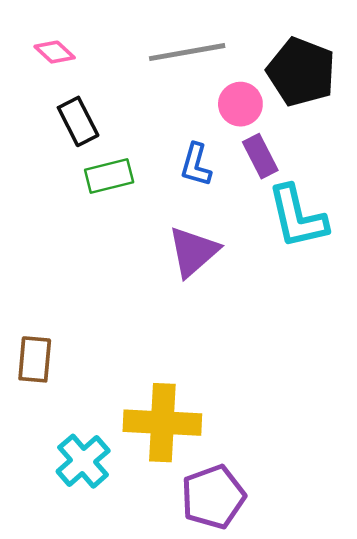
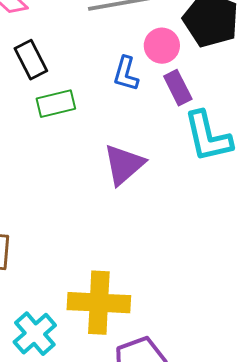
blue L-shape: (196, 165) -> (126, 74), moved

